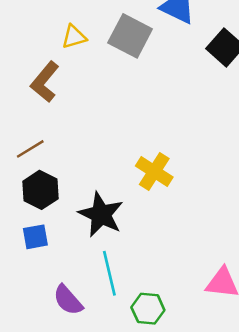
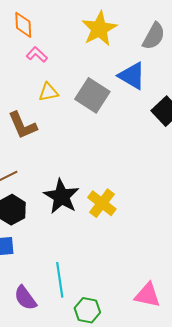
brown L-shape: (45, 82) -> (22, 125), turned -68
black star: (101, 214) -> (61, 196), moved

